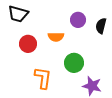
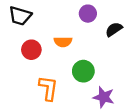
purple circle: (78, 20) -> (88, 14), moved
black semicircle: (101, 26) -> (114, 29), turned 42

